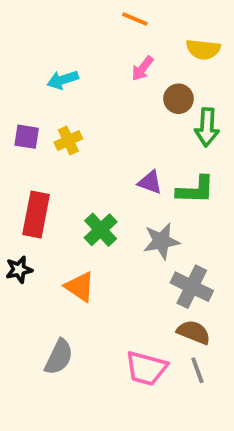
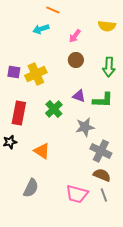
orange line: (135, 19) -> (53, 10), moved
cyan arrow: (63, 80) -> (41, 29), moved
brown circle: (178, 99) -> (76, 60), moved
yellow cross: (68, 141) -> (36, 74), size x1.5
green cross: (101, 230) -> (54, 109), moved

